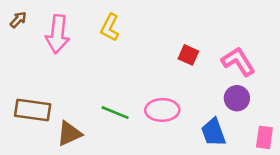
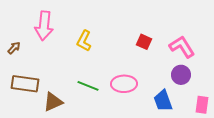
brown arrow: (18, 20) -> (14, 48), moved
yellow L-shape: (110, 27) -> (84, 41), moved

